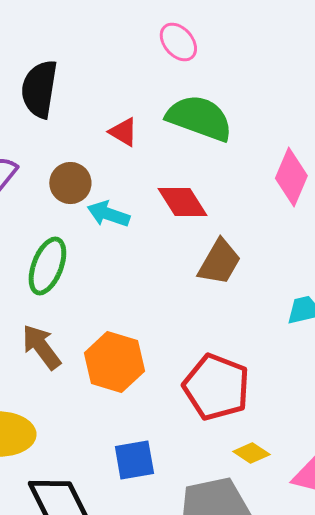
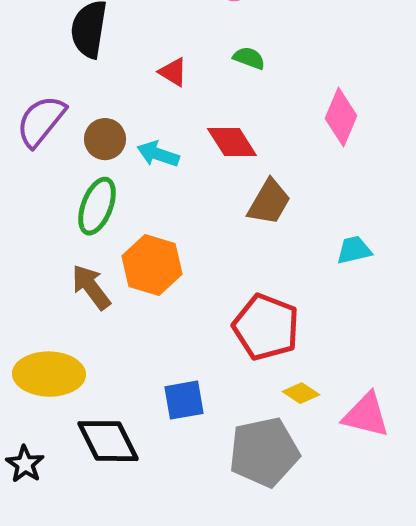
green semicircle: (199, 118) -> (249, 58), size x0.5
brown circle: (70, 183) -> (105, 139), moved
orange hexagon: (114, 362) -> (152, 265), moved

